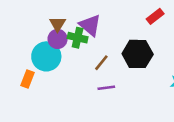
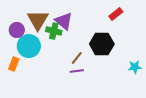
brown triangle: (58, 24) -> (38, 20), size x1.6
purple circle: (58, 39) -> (17, 30), moved
brown line: (101, 63) -> (77, 58), moved

